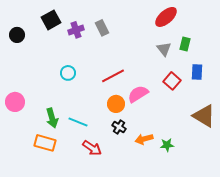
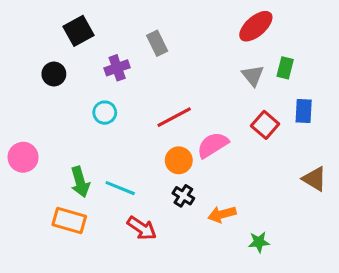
purple cross: (76, 30) -> (117, 68), moved
black circle: (17, 35) -> (54, 74), moved
brown triangle: (204, 116) -> (314, 179), size x0.7
green star: (167, 145) -> (259, 242), moved

